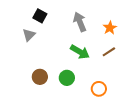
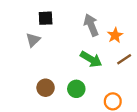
black square: (40, 16) -> (46, 18), turned -32
orange star: (110, 28) -> (115, 35), moved

